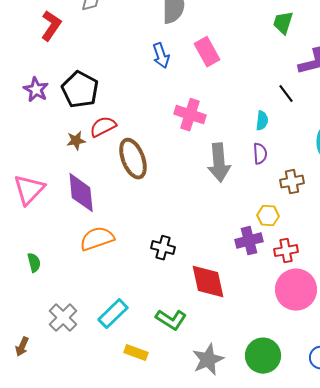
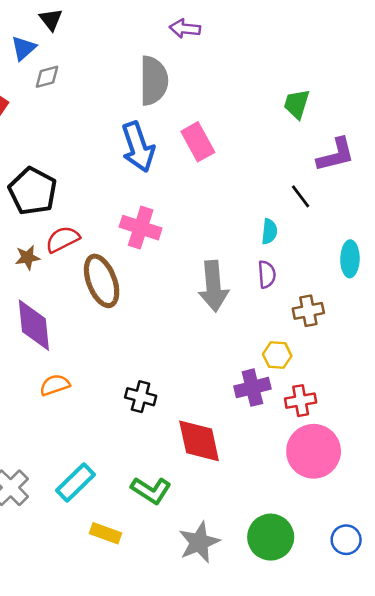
blue arrow: (161, 56) -> (138, 147), size x1.5
pink cross: (190, 115) -> (141, 228), moved
orange semicircle: (97, 239) -> (55, 385), size x0.7

